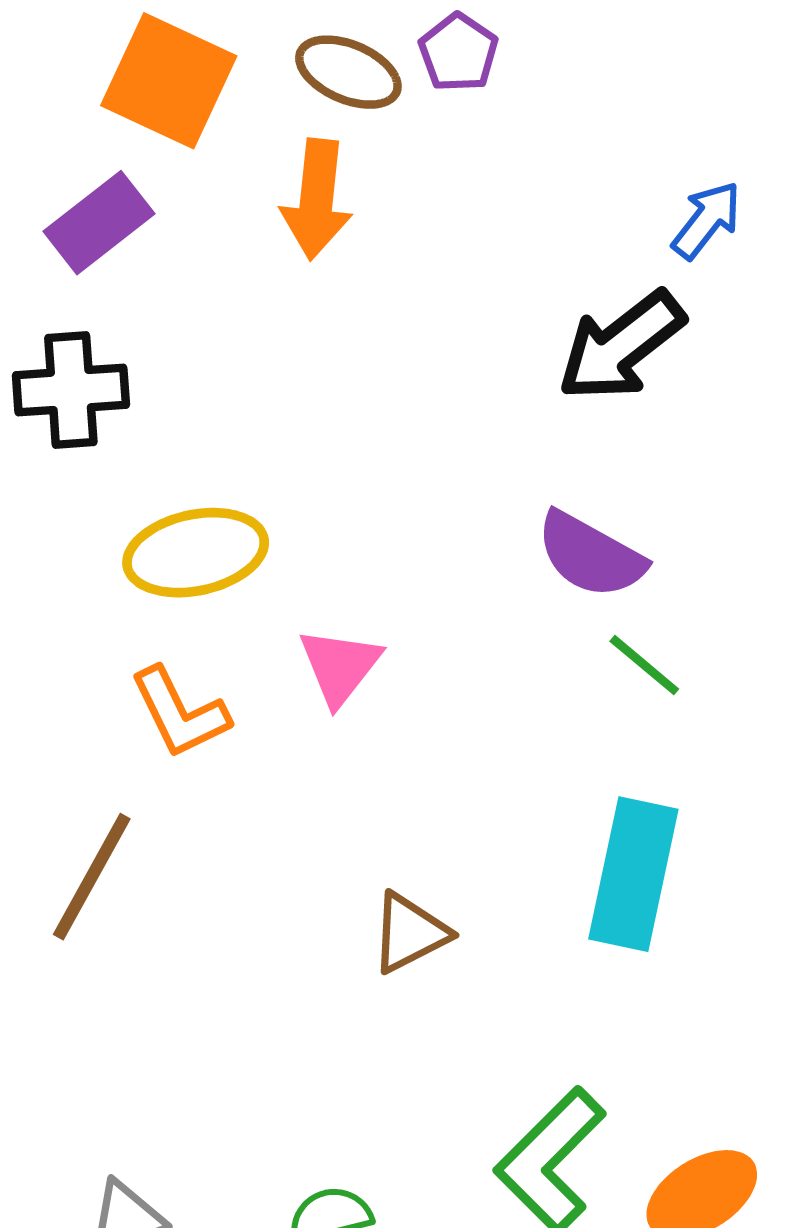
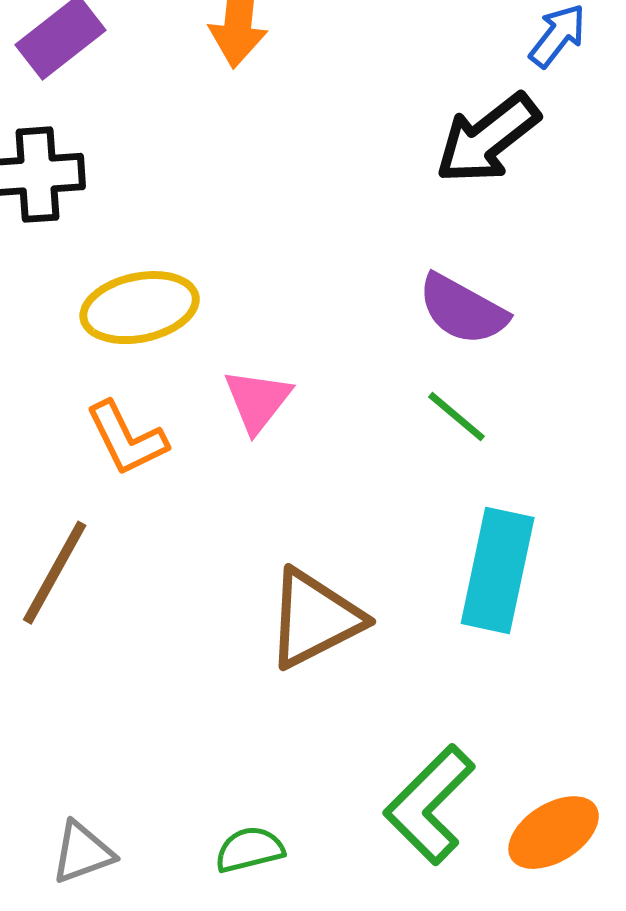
green line: (644, 665) -> (457, 417), moved
brown triangle: (410, 933) -> (315, 619), size x1.5

